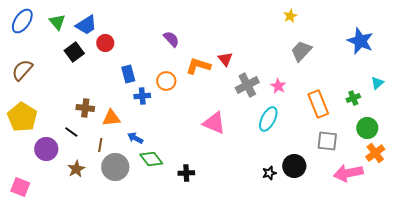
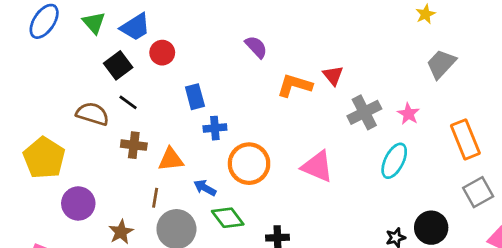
brown semicircle: (22, 70) -> (92, 114), moved, turned 65
orange circle: (166, 81) -> (249, 164), moved, size x1.5
black line: (71, 132) -> (128, 102), moved
gray square: (327, 141) -> (478, 192), turned -35

